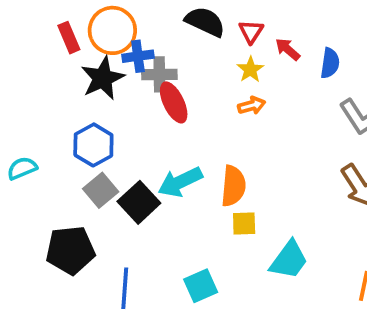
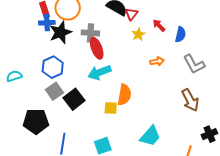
red triangle: (251, 32) -> (131, 14), moved
blue cross: (138, 56) -> (47, 23), moved
orange arrow: (252, 106) -> (157, 61), moved
cyan arrow: (180, 182) -> (99, 72), moved
yellow square: (244, 224) -> (111, 108), moved

